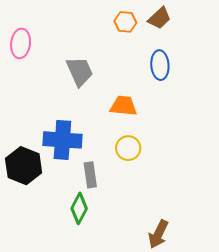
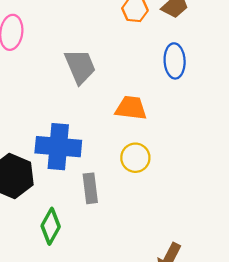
green diamond: (79, 208) -> (51, 226), moved

